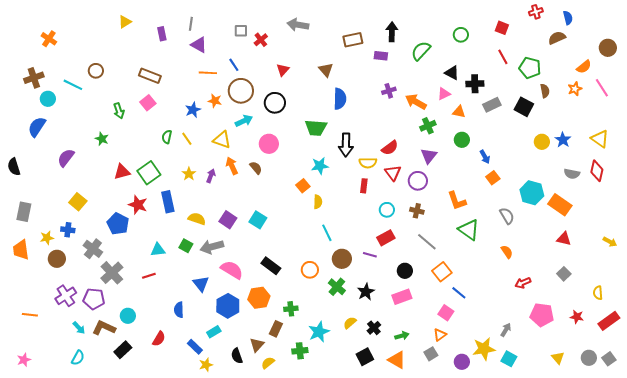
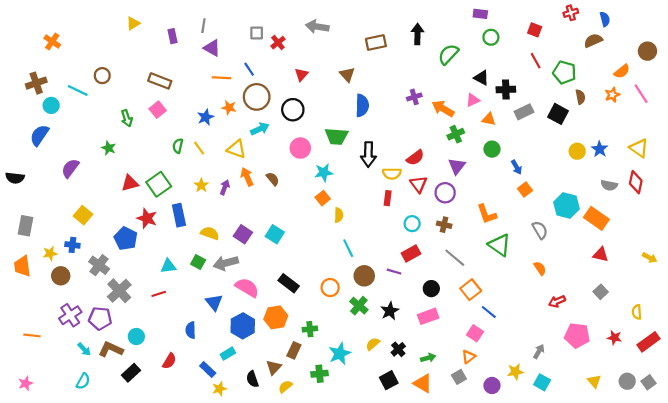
purple rectangle: (381, 56) -> (480, 14), moved
pink circle: (269, 144) -> (300, 148), moved
cyan star: (320, 166) -> (324, 173), moved
black semicircle: (14, 167) -> (15, 178), turned -66
yellow star: (484, 349) -> (515, 372), size x0.7

